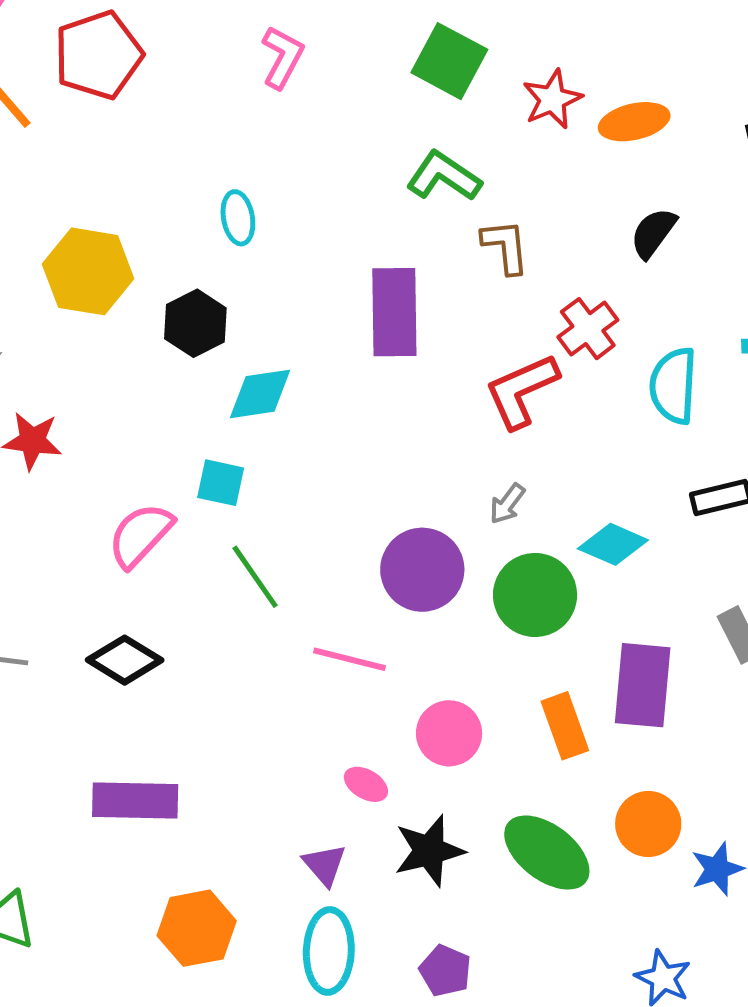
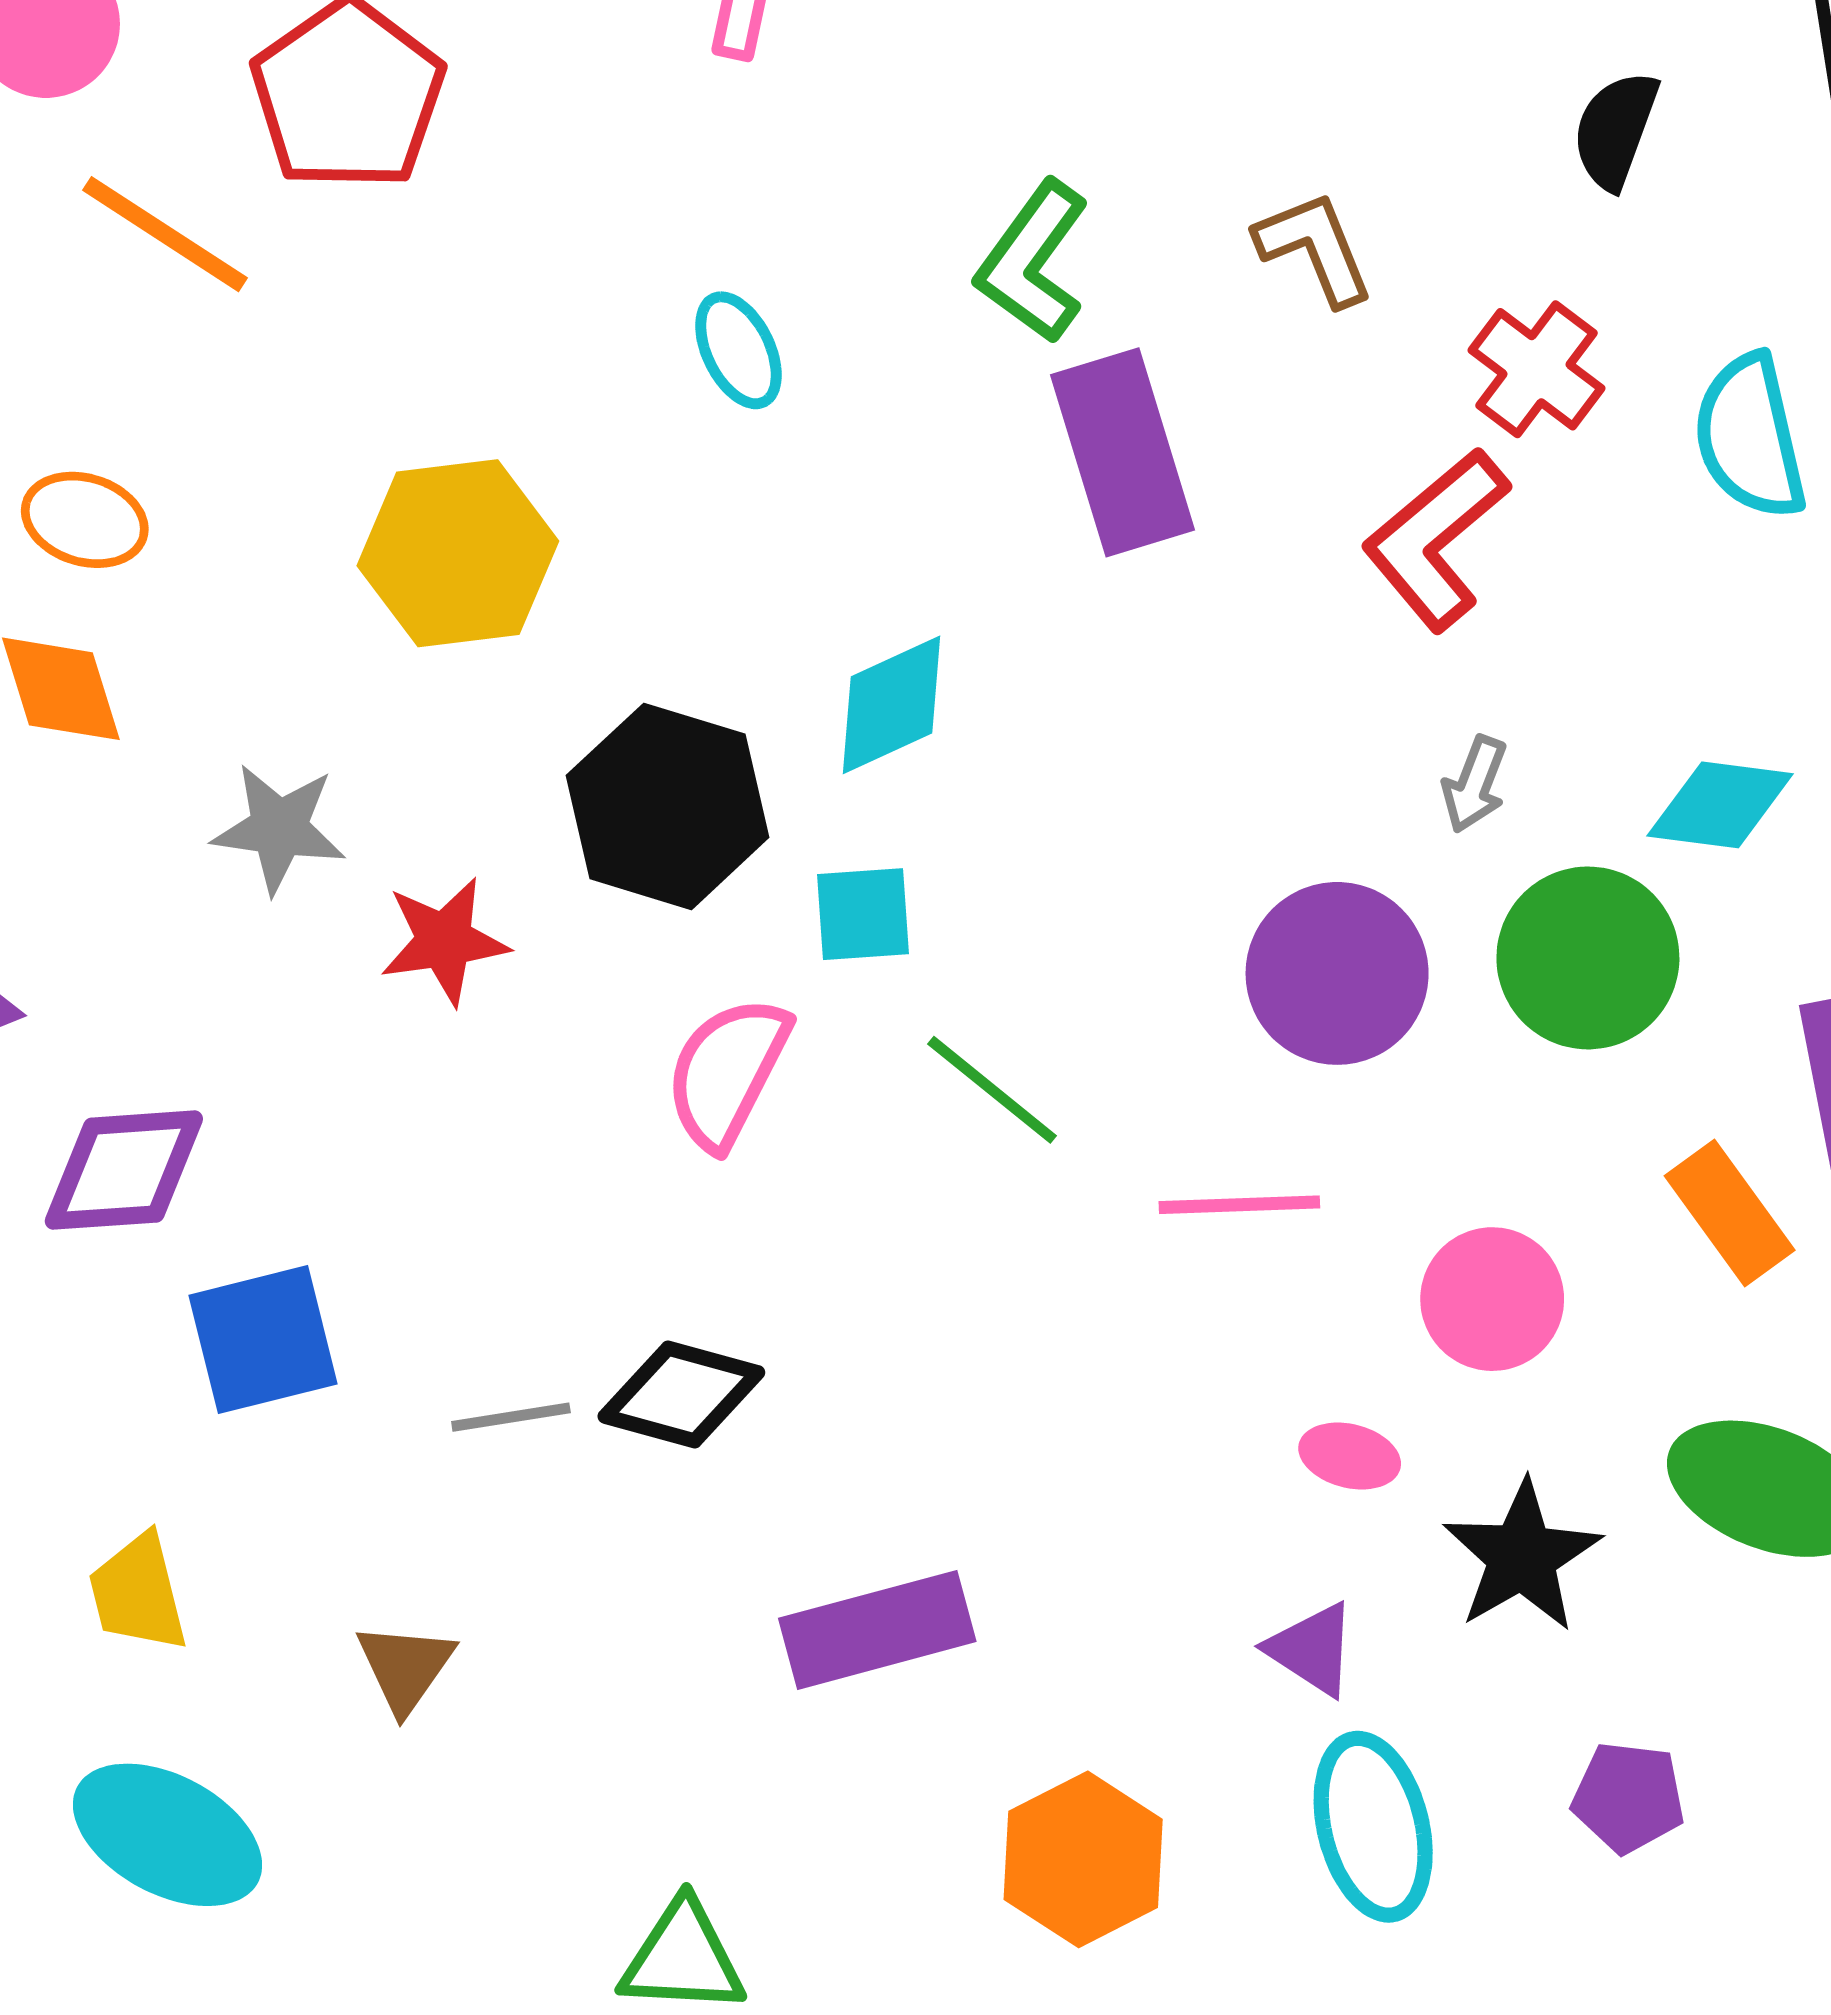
green L-shape: (444, 176) -> (1033, 262), moved, turned -72
black hexagon: (195, 323) -> (668, 806), moved, size x1.4
black diamond: (125, 660) -> (681, 1394), moved

